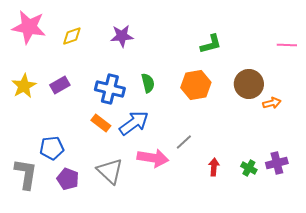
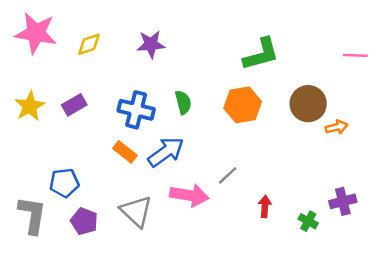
green L-shape: (211, 44) -> (261, 54), size x1.4
green cross: (249, 168) -> (308, 221), moved

